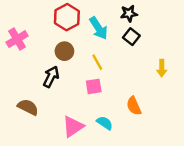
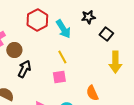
black square: (131, 37) -> (106, 34), moved
brown circle: (64, 51) -> (14, 50), moved
yellow arrow: (162, 68) -> (115, 62), size x1.5

